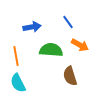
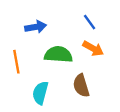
blue line: (68, 22) -> (90, 22), moved
cyan semicircle: (18, 83) -> (40, 93), moved, turned 42

